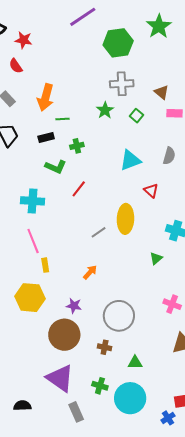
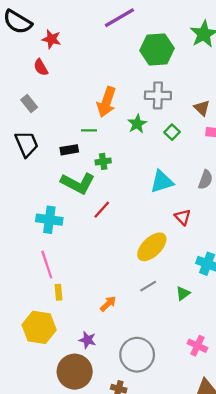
orange arrow: (46, 97) -> (106, 102), moved
green L-shape: (56, 167) -> (78, 183), size x1.4
yellow ellipse: (125, 219) -> (152, 247), turned 40
gray line: (99, 232) -> (148, 286), moved

